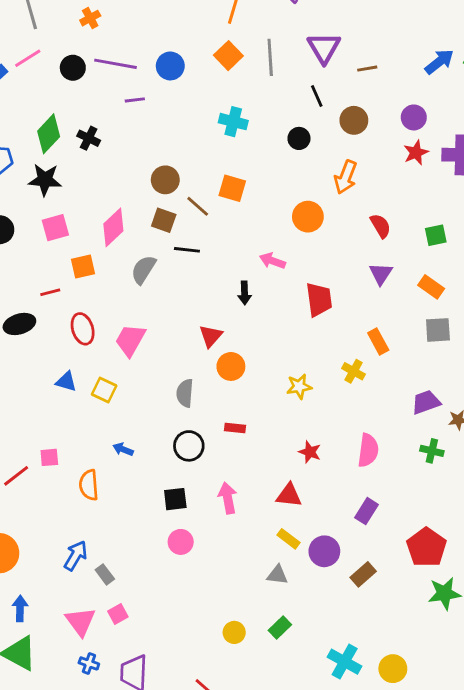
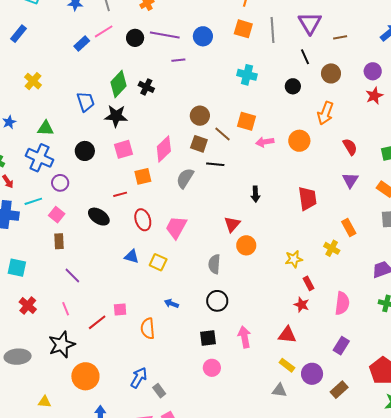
orange square: (228, 56) -> (243, 29), turned -30
pink arrow: (272, 261) -> (265, 142), moved, turned -30
black ellipse: (19, 324) -> (99, 217), turned 50
red rectangle: (235, 428) -> (309, 283), moved, turned 56

